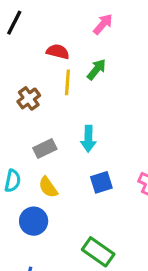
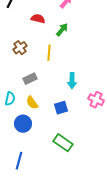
yellow line: (67, 82) -> (49, 53), moved
cyan arrow: (88, 139) -> (72, 81), moved
blue square: (101, 182) -> (61, 108), moved

